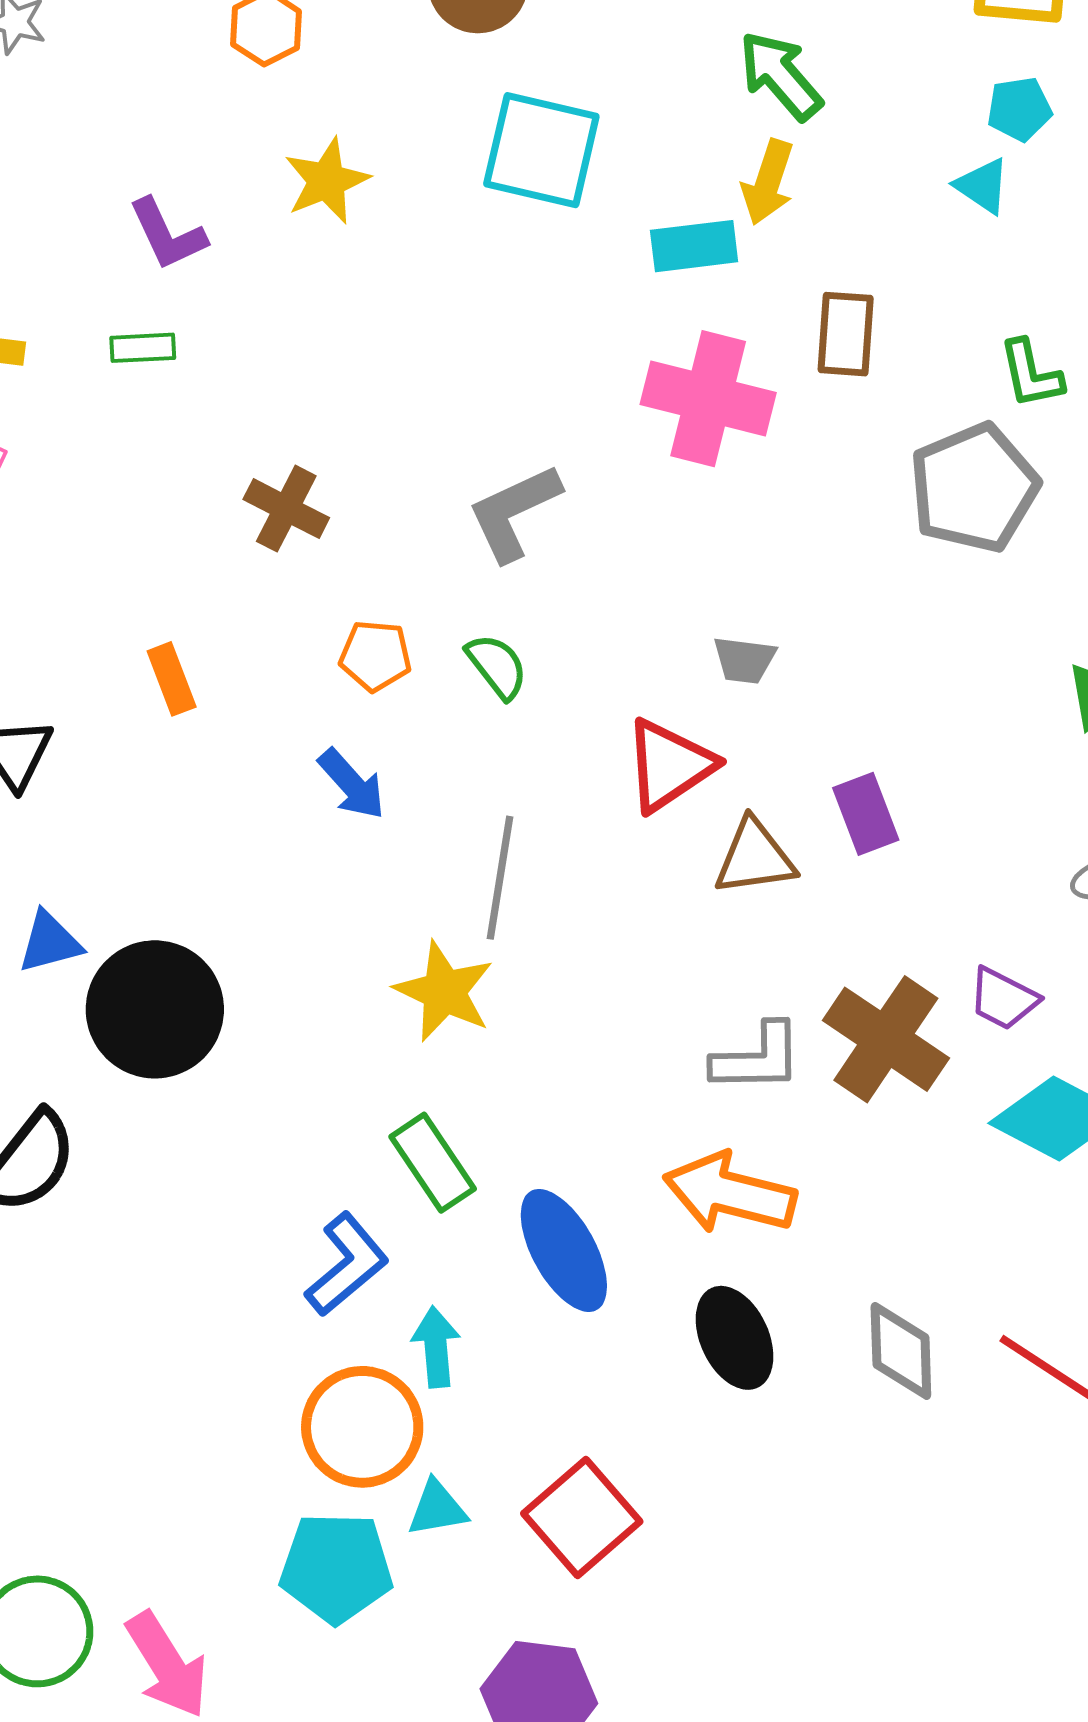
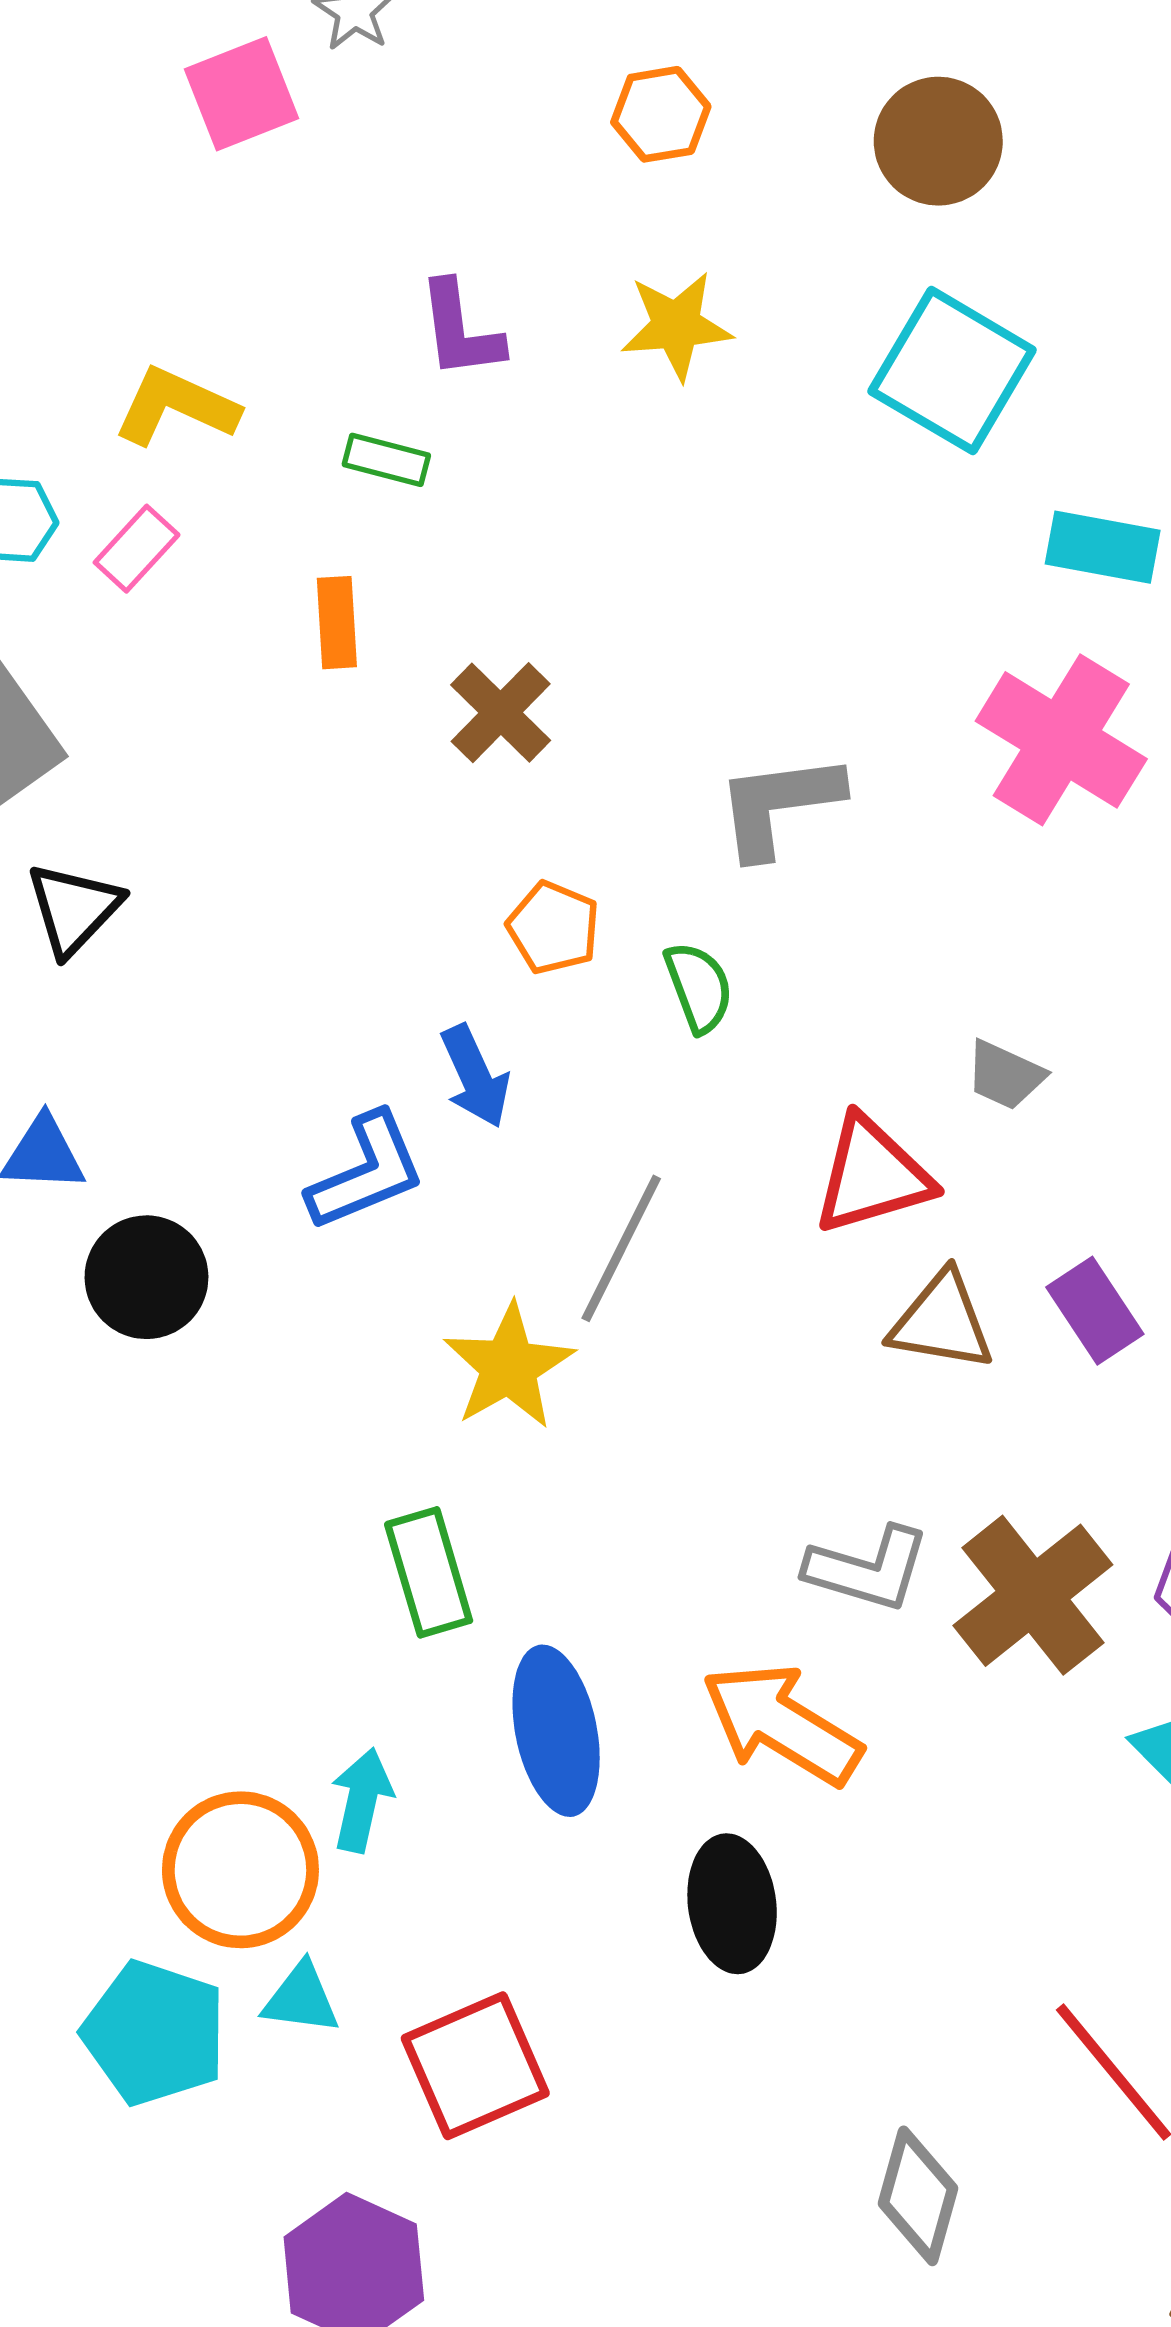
orange rectangle: (172, 679) -> (337, 623), moved
purple rectangle: (866, 814) -> (1095, 1311), turned -30
black circle: (155, 1009) -> (146, 1277), size x0.7
blue L-shape: (347, 1264) -> (366, 1172), moved
gray diamond: (901, 1351) -> (918, 2196), moved

